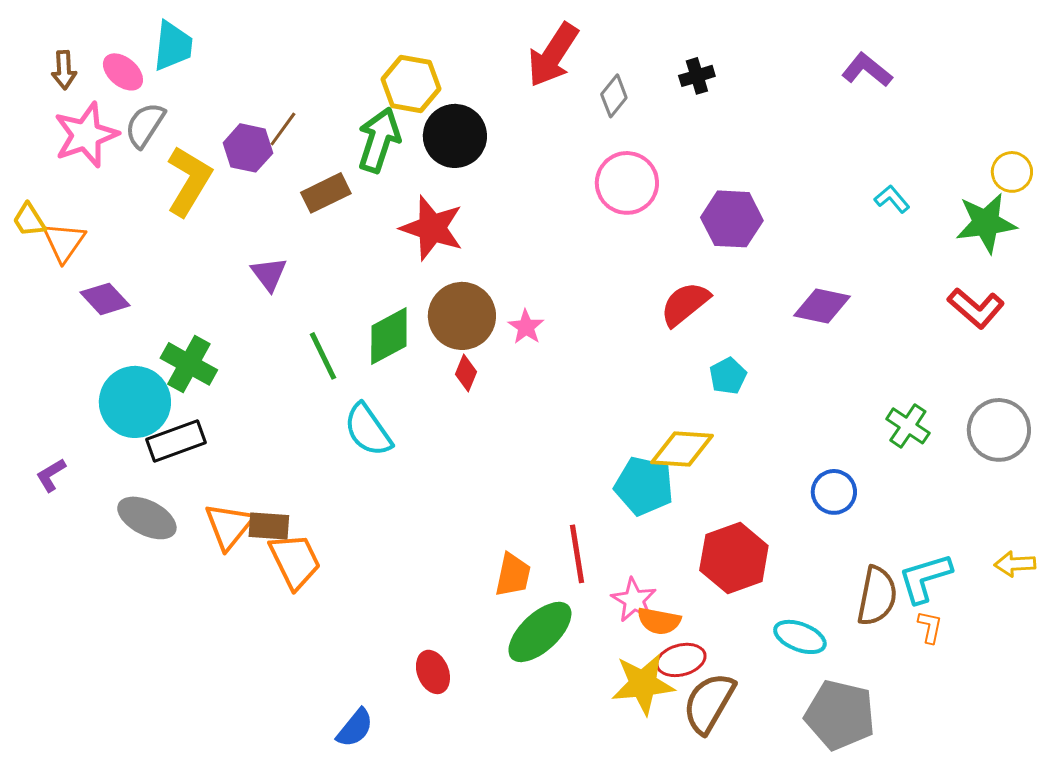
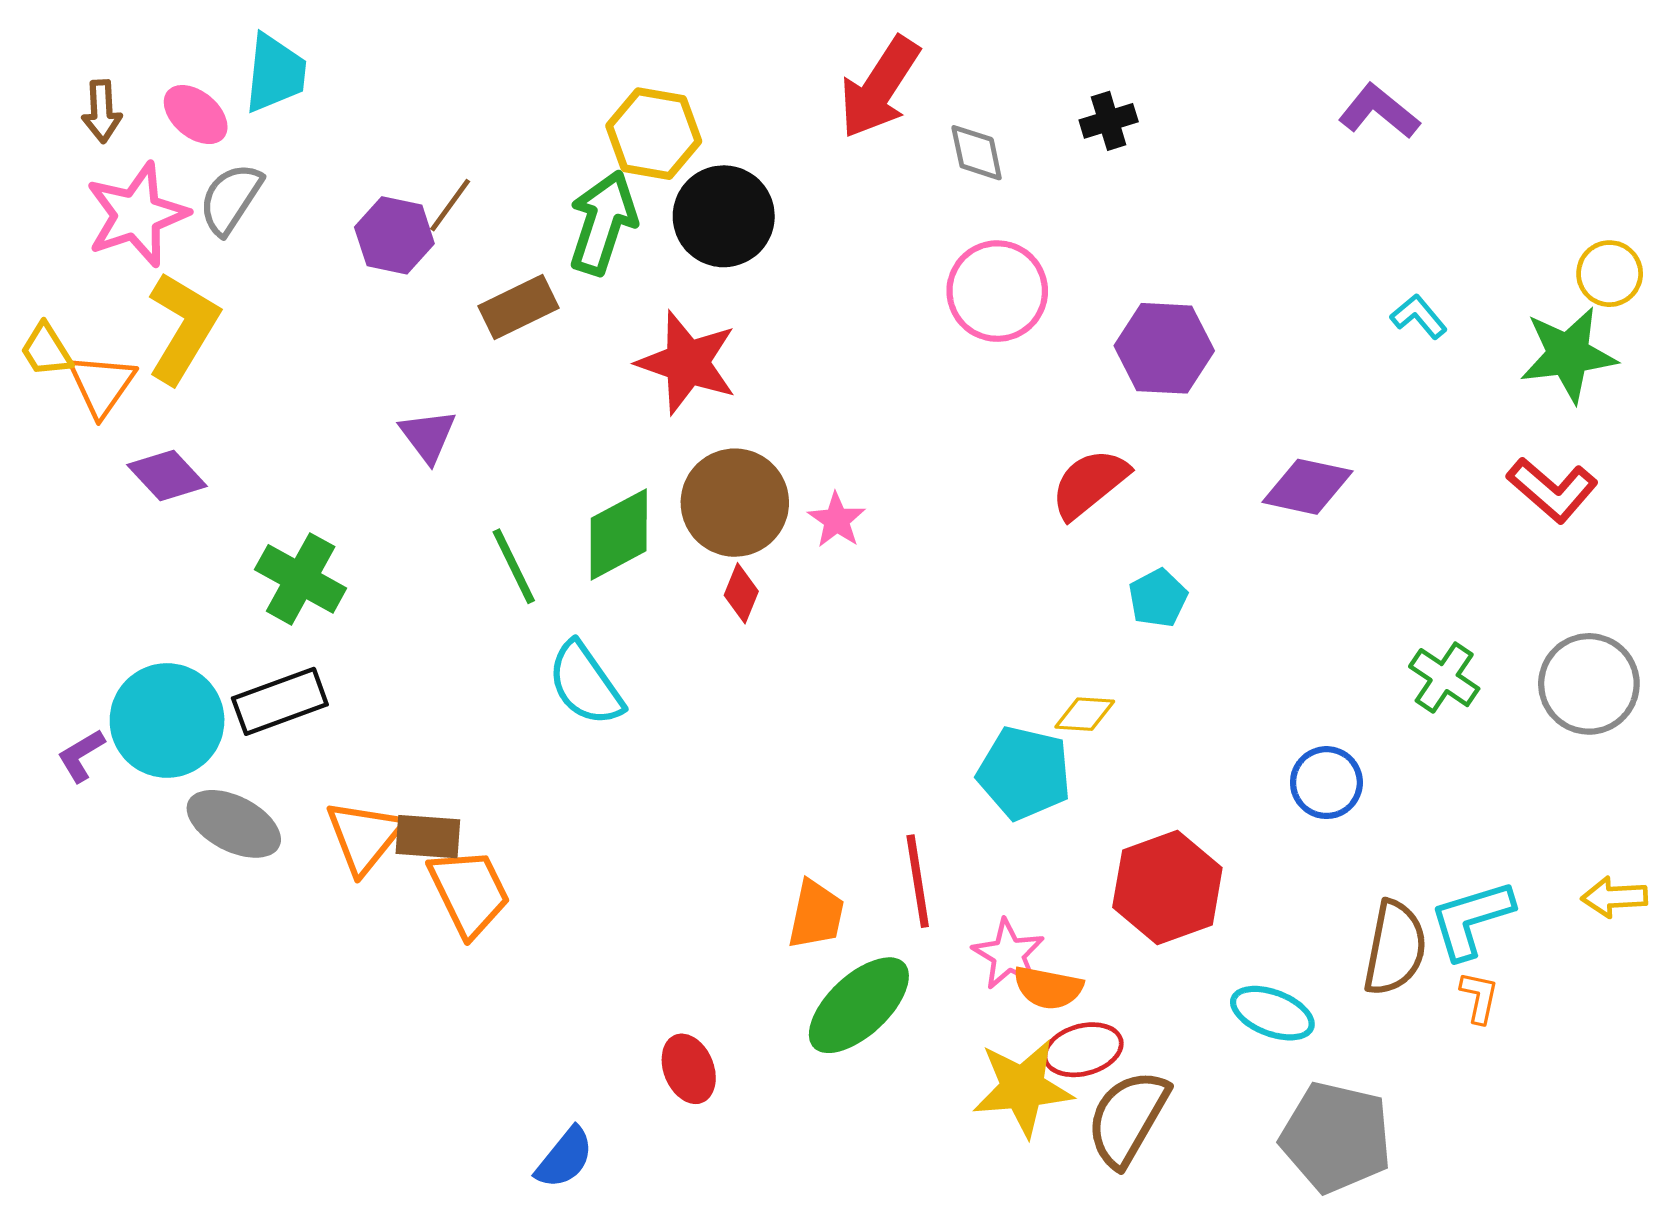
gray diamond: (614, 96) -> (977, 153), turned -51
yellow L-shape: (189, 181) -> (183, 328), moved
cyan circle: (135, 402) -> (167, 720), moved
yellow diamond: (682, 449) -> (1085, 714), size x0.6

